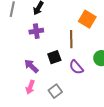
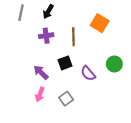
brown line: (71, 39) -> (73, 37), moved

